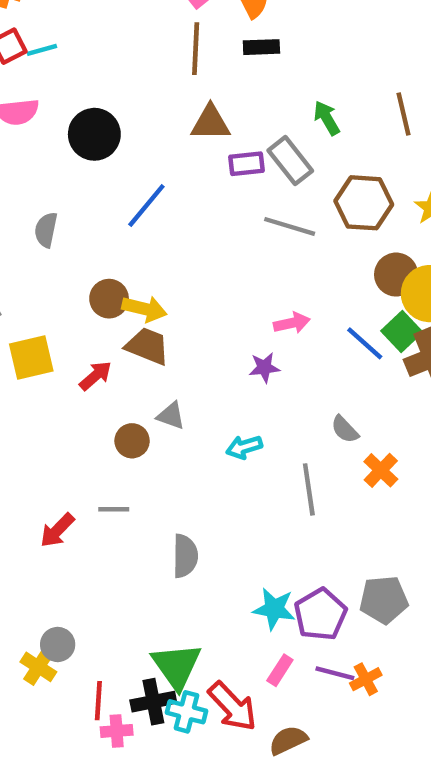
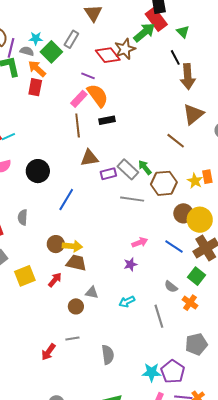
brown line: (403, 114) -> (176, 141), turned -30
green arrow: (327, 118) -> (145, 167), moved
green square: (402, 331) -> (196, 276), moved
gray pentagon: (384, 600) -> (196, 344), moved

